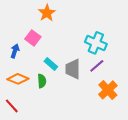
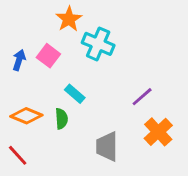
cyan cross: (96, 43) -> (98, 44), moved
blue arrow: (15, 51) -> (19, 60), moved
gray trapezoid: (73, 69) -> (107, 147), moved

